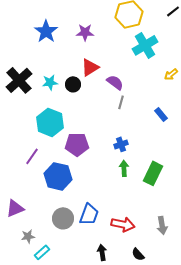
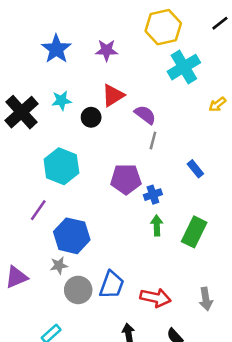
cyan star: (50, 82) -> (61, 101), moved
blue rectangle: (161, 114) -> (195, 169), moved
purple pentagon: (77, 144) -> (126, 179), moved
gray star: (28, 236) -> (59, 265), moved

